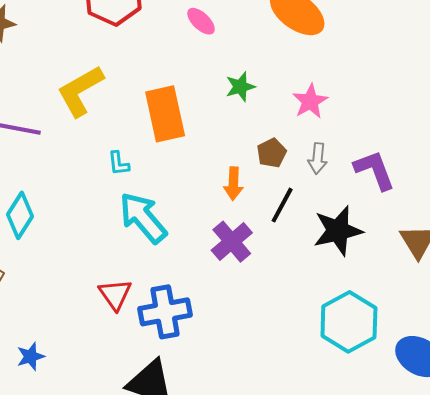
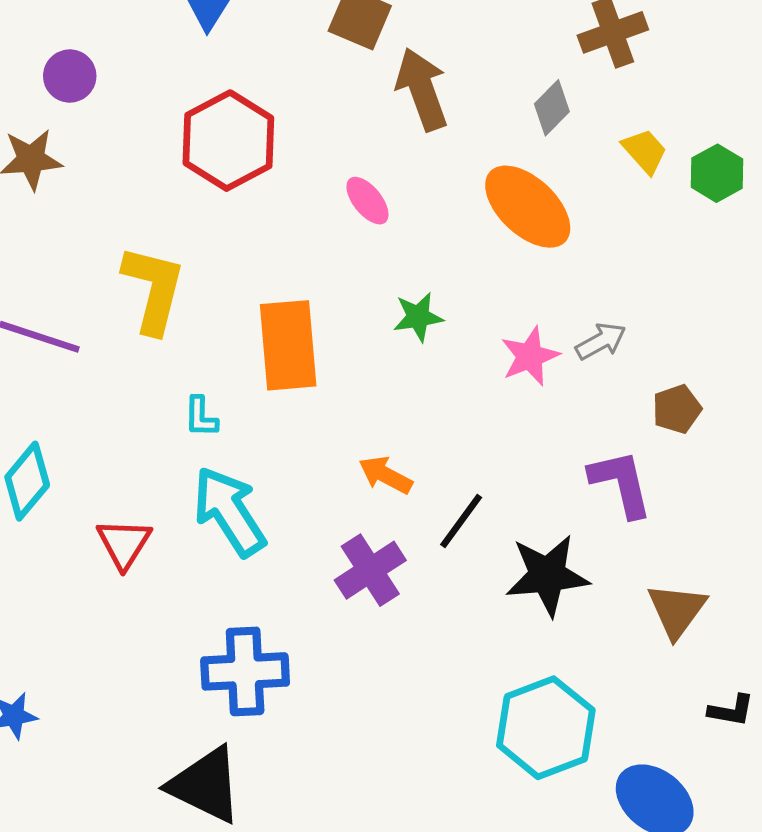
yellow L-shape: (80, 91) -> (153, 289), turned 126
brown pentagon: (272, 153) -> (677, 409), moved
gray arrow: (318, 158) -> (601, 341), moved, turned -132
orange arrow: (233, 184) -> (385, 475), turned 108
red triangle: (115, 294) -> (124, 544), moved

